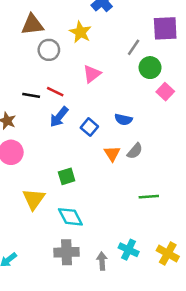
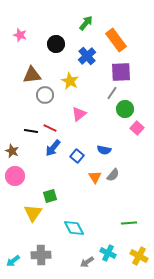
purple square: (165, 28) -> (121, 72), moved
green square: (67, 176) -> (50, 196), moved
green line: (149, 197) -> (129, 223), moved
cyan diamond: (70, 217) -> (74, 228), moved
gray cross: (67, 252) -> (41, 255), moved
gray arrow: (102, 261) -> (87, 262), turned -120

